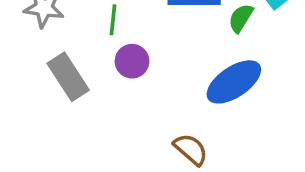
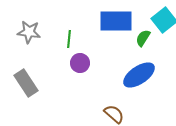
gray rectangle: (68, 77) -> (26, 83), moved

